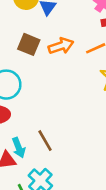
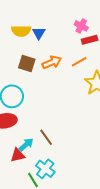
cyan arrow: (19, 148) -> (26, 145), turned -105

